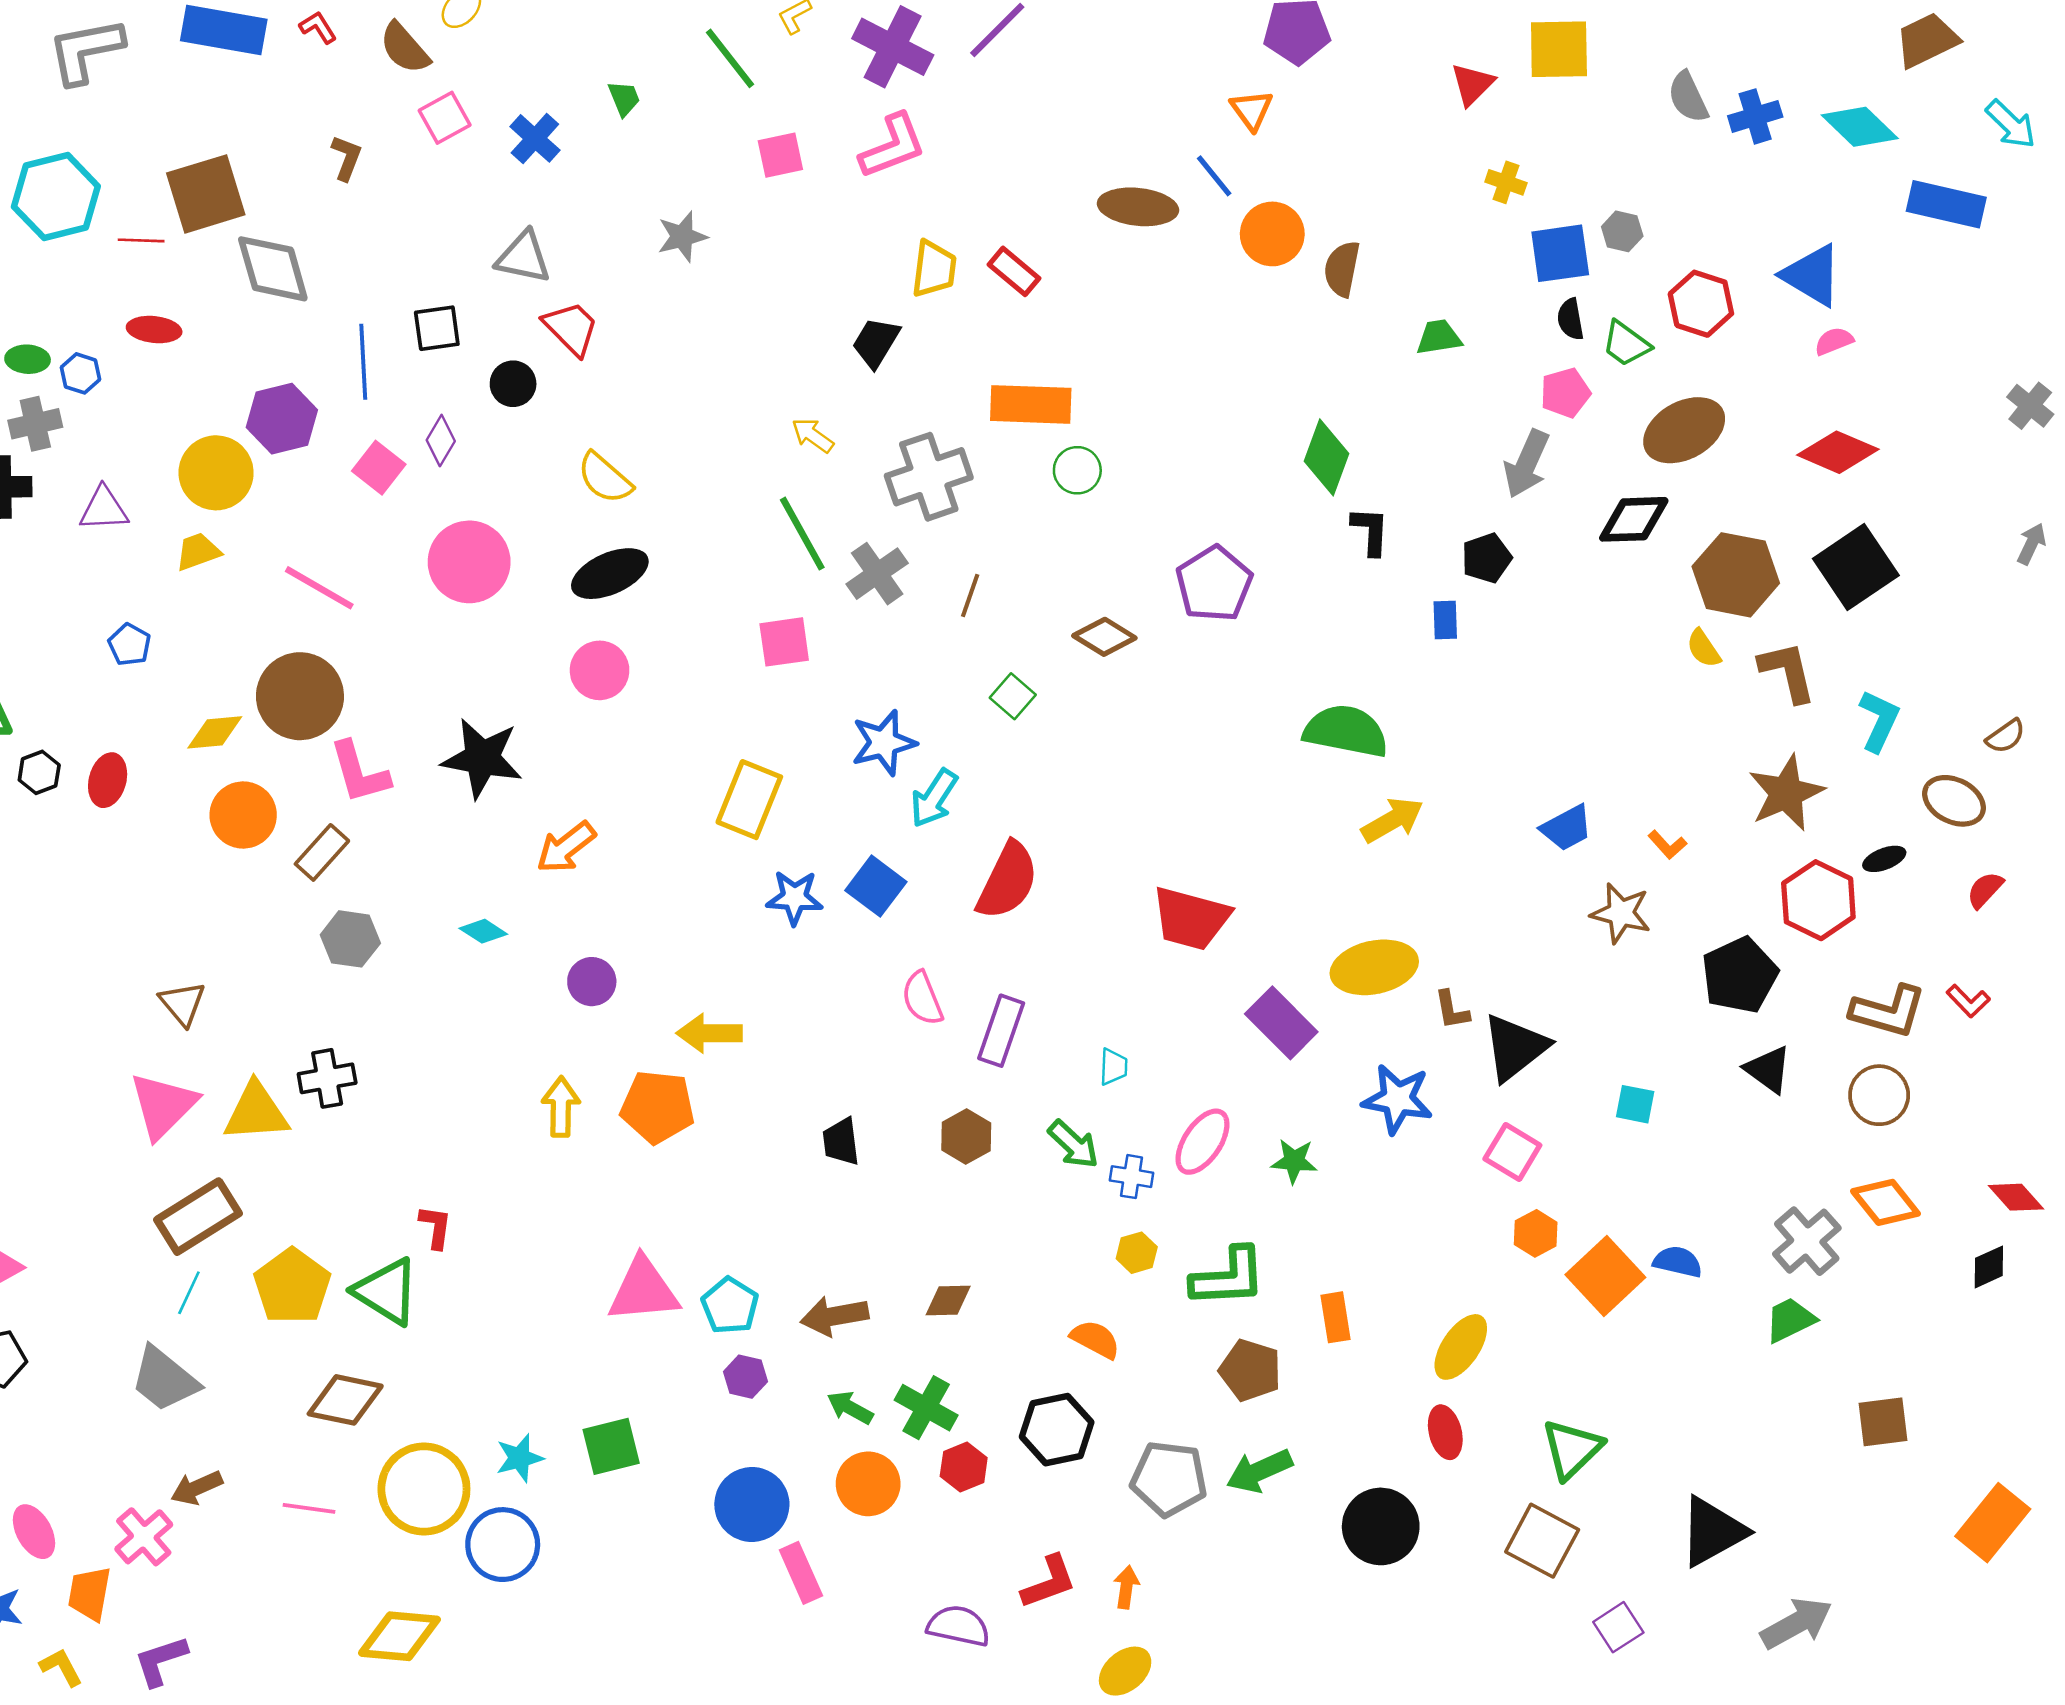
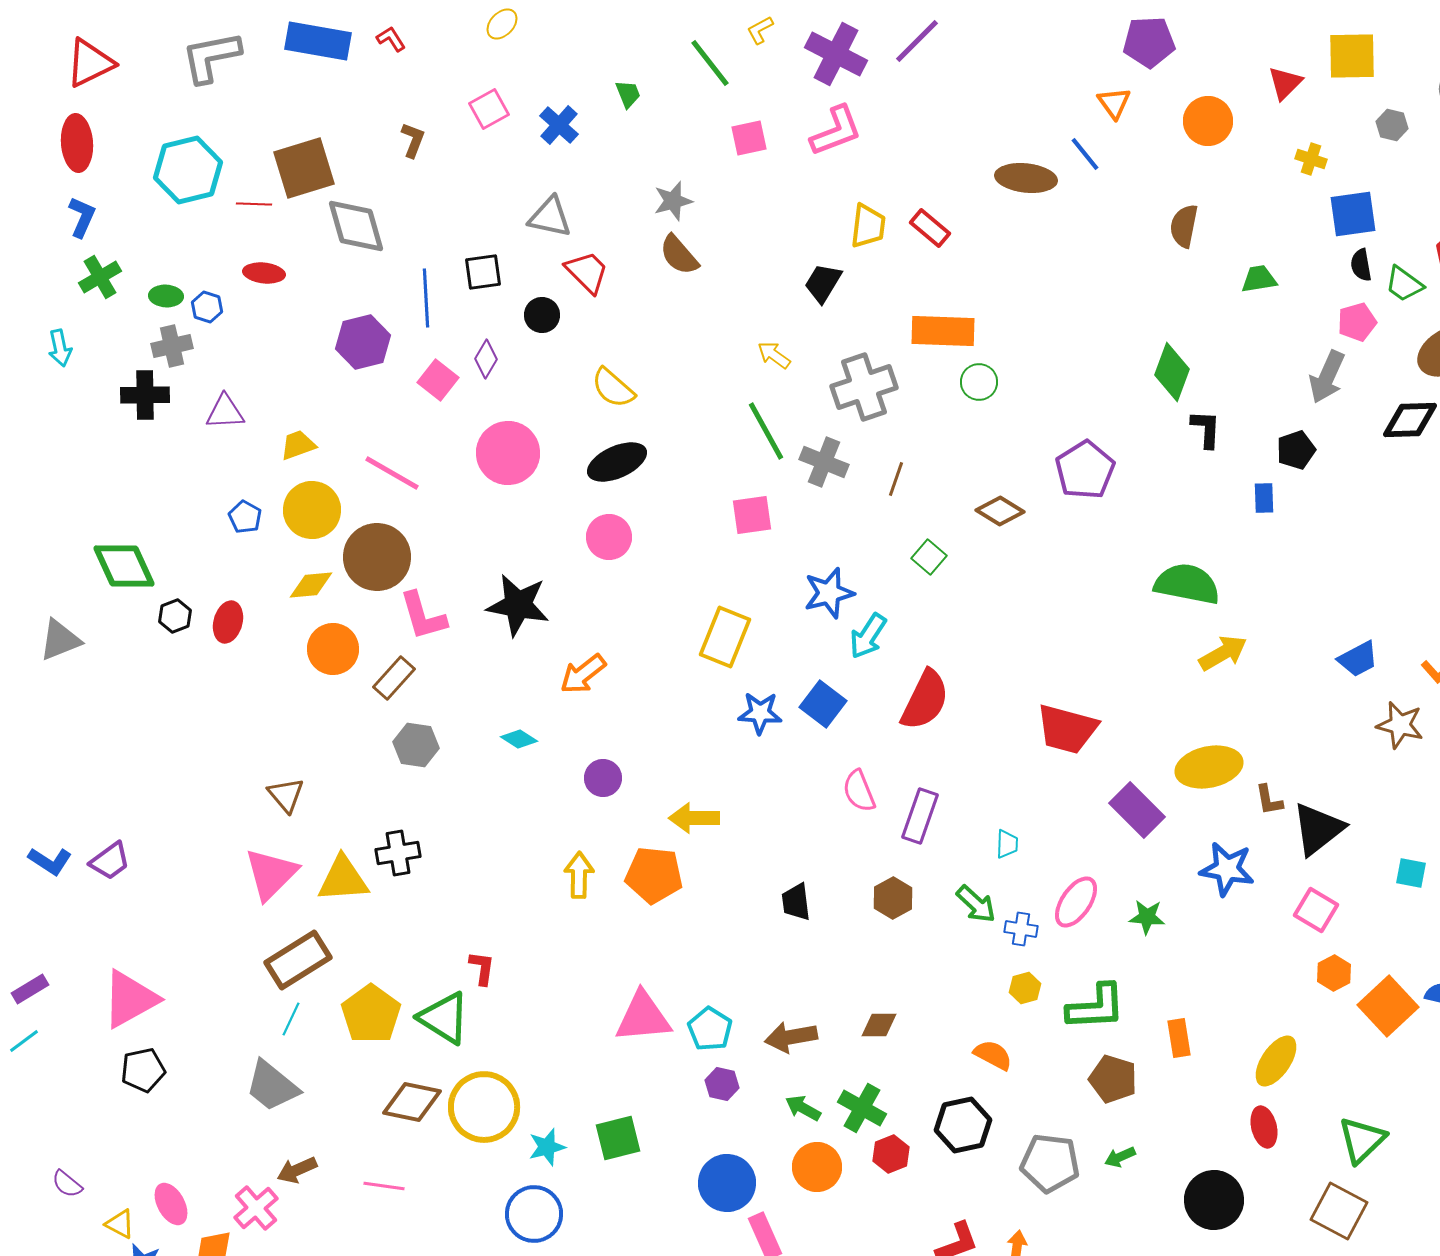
brown semicircle: (405, 48) -> (679, 255), moved
gray hexagon: (1622, 231) -> (1392, 125), moved
orange circle: (1272, 234) -> (1208, 121), moved
yellow circle: (216, 473) -> (312, 510), moved
gray cross: (877, 574) -> (824, 462), turned -33
green arrow: (1259, 1471) -> (1120, 1157), size x0.6
yellow circle: (424, 1489) -> (484, 1107), moved

